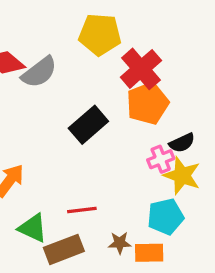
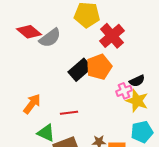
orange pentagon: (148, 103) -> (99, 67), moved
red line: (82, 210) -> (69, 113), moved
cyan pentagon: (166, 217) -> (142, 132), moved

